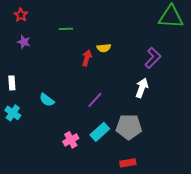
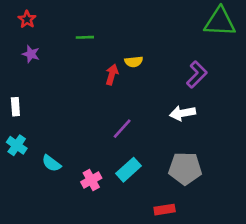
white arrow: (142, 88) -> (183, 113), turned -120
cyan semicircle: (47, 100) -> (51, 163), moved
gray pentagon: (129, 127) -> (185, 168), moved

